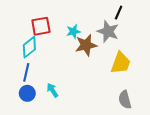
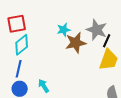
black line: (119, 13) -> (107, 41), moved
red square: (41, 26) -> (17, 24), moved

